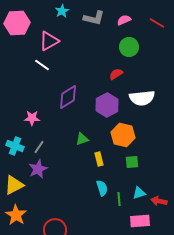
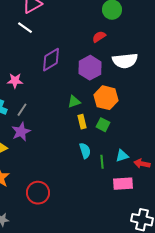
green triangle: (82, 139) -> (74, 102), moved
green square: (132, 162) -> (103, 125), moved, turned 32

